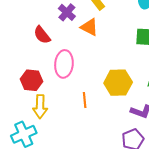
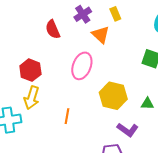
pink ellipse: (64, 64) -> (82, 66), moved
orange line: (85, 100) -> (67, 116), moved

